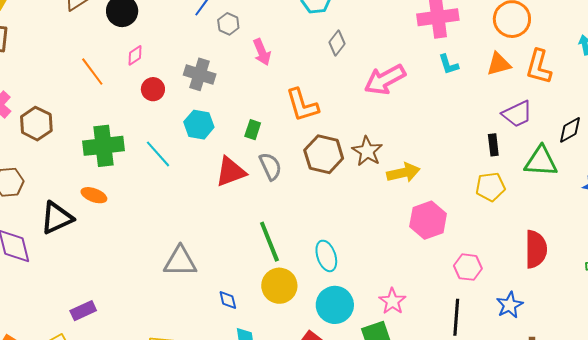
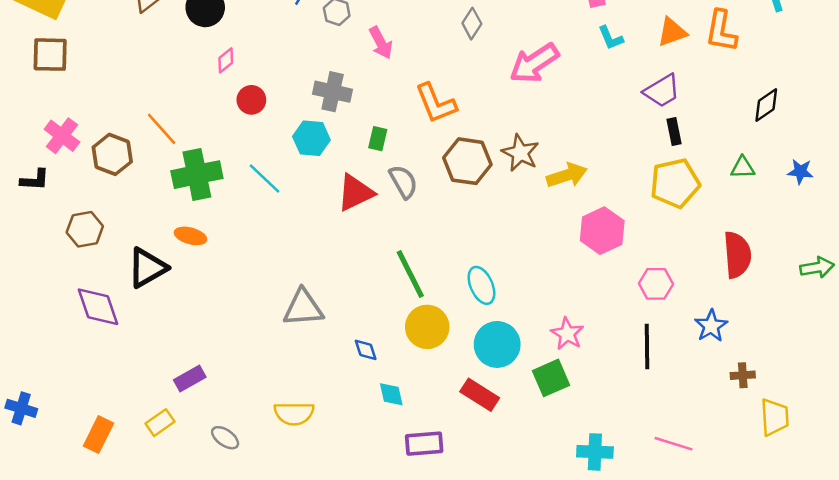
orange line: (92, 72) -> (162, 129), moved
gray cross: (200, 74) -> (333, 92), moved
purple trapezoid: (517, 114) -> (662, 91), moved
green triangle: (541, 161) -> (743, 168), moved, size x0.6
yellow pentagon: (490, 187) -> (675, 183), size x1.4

